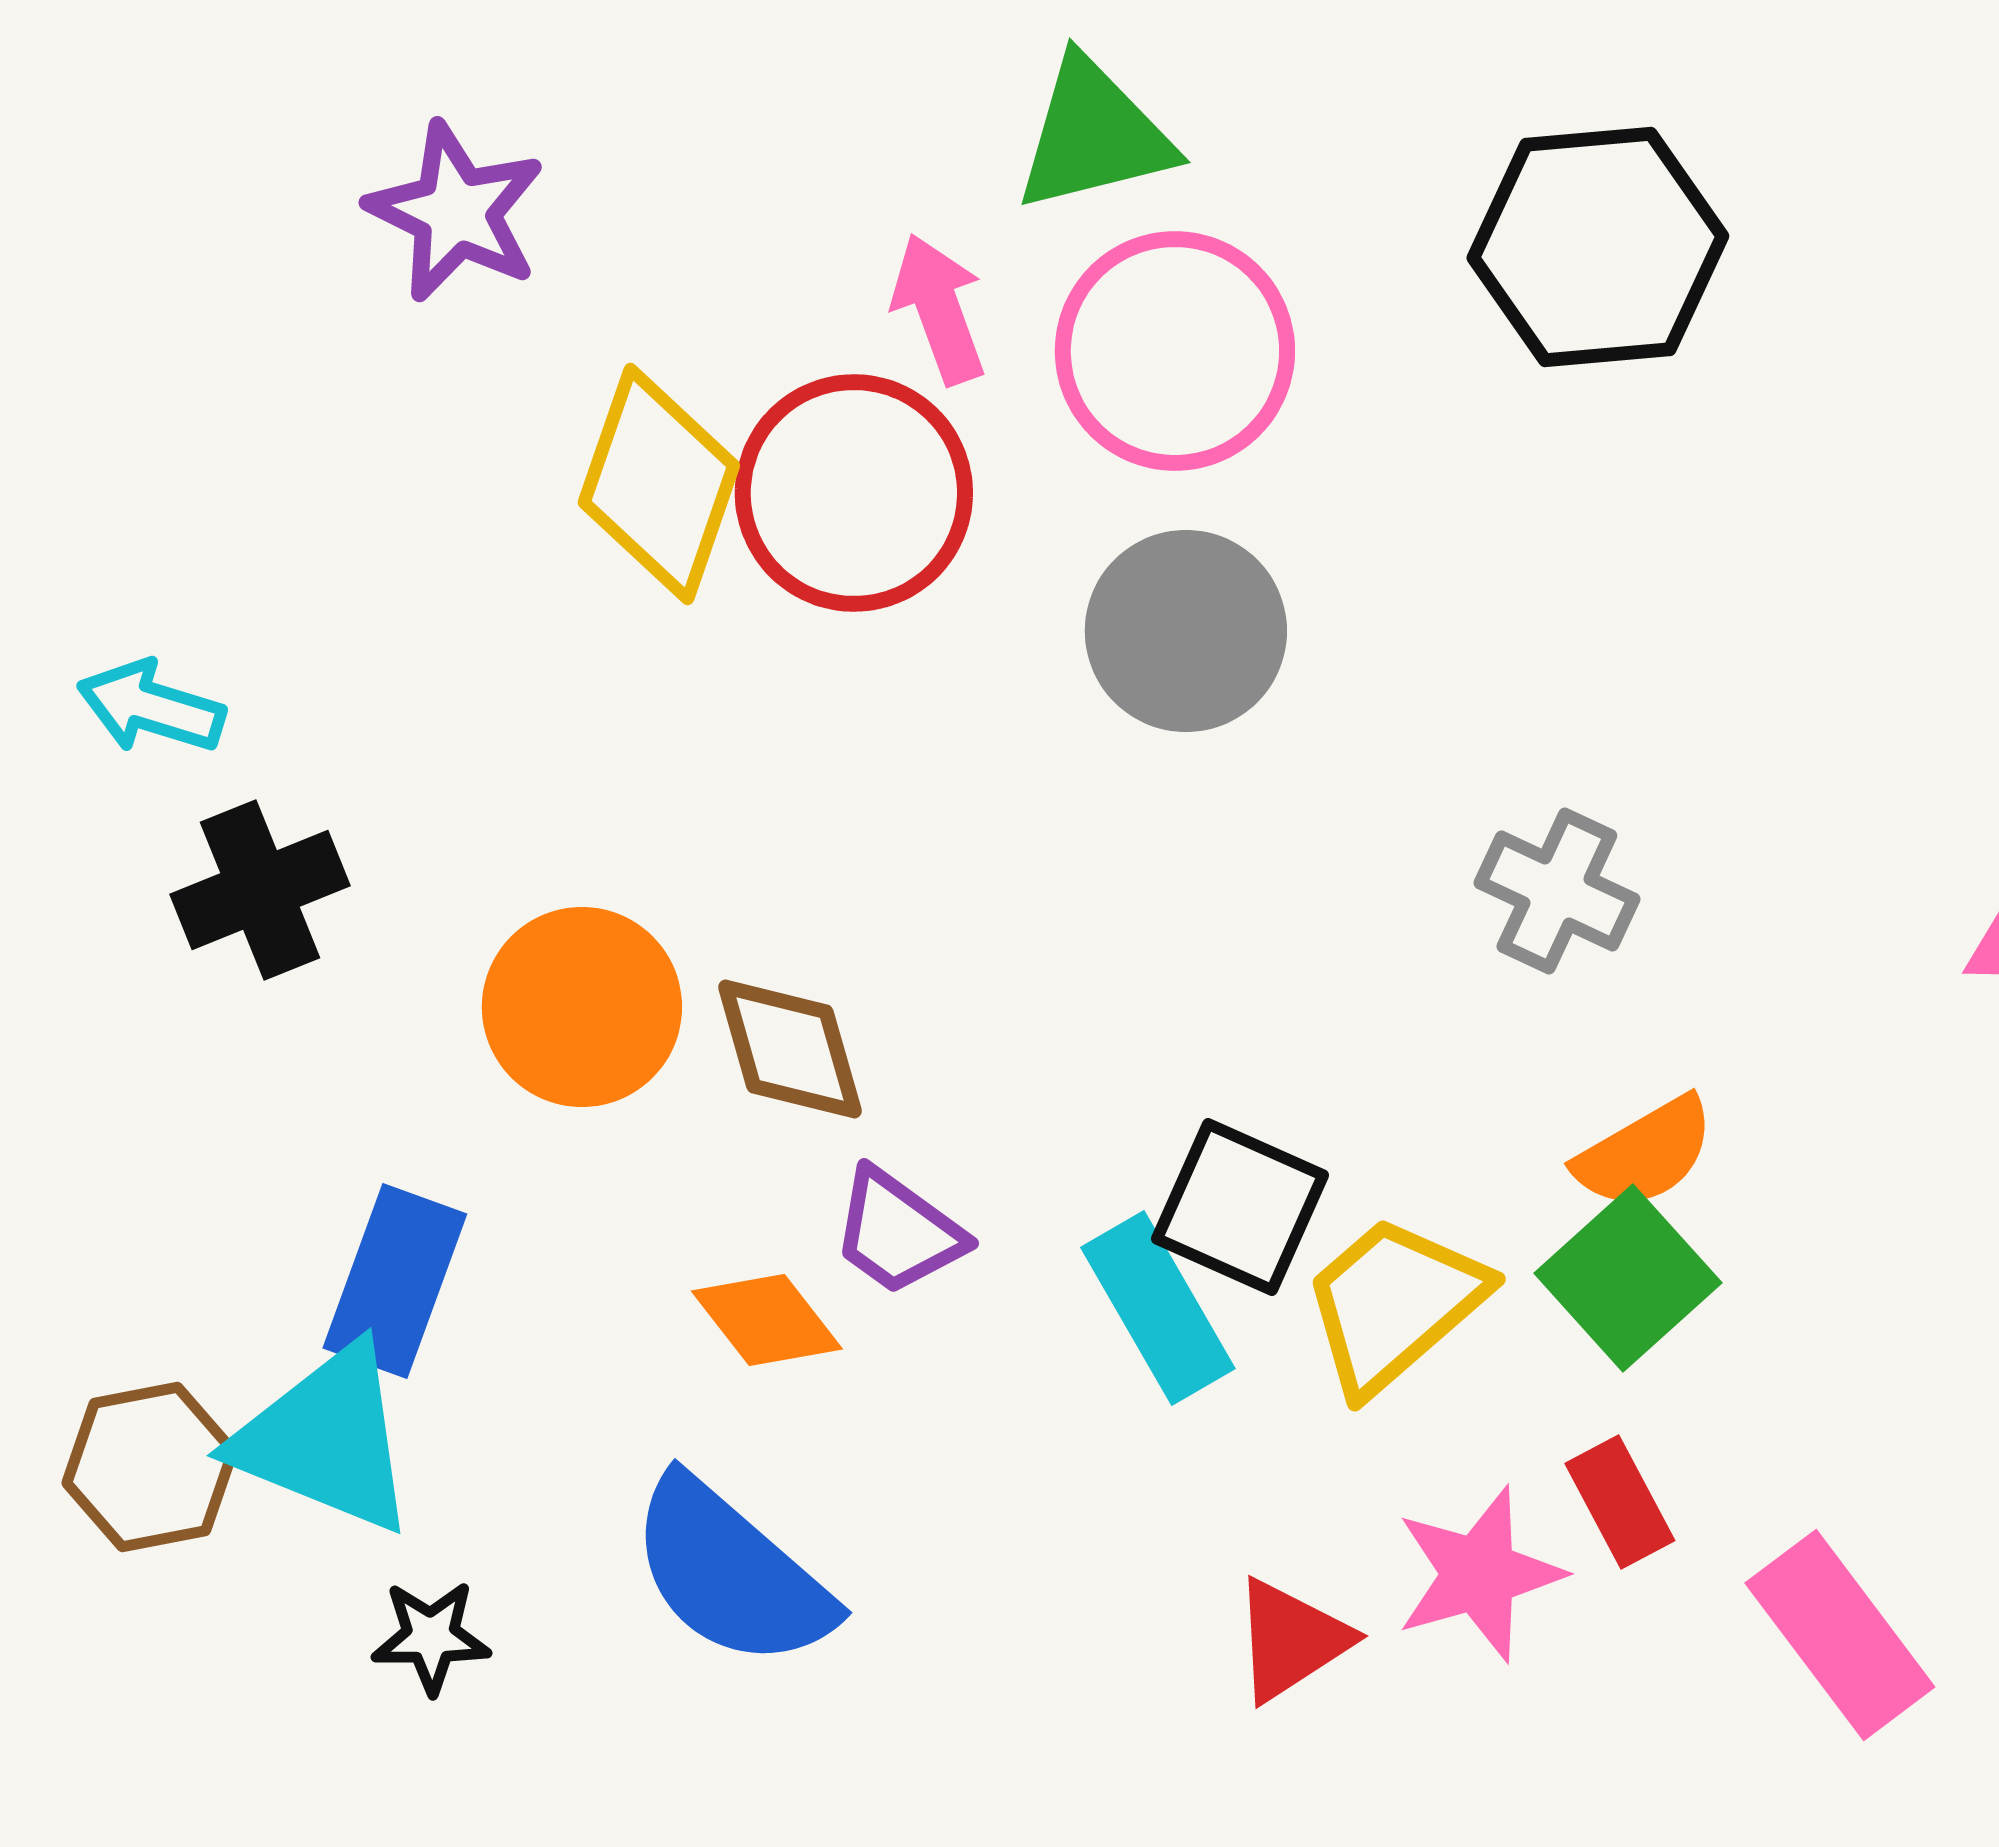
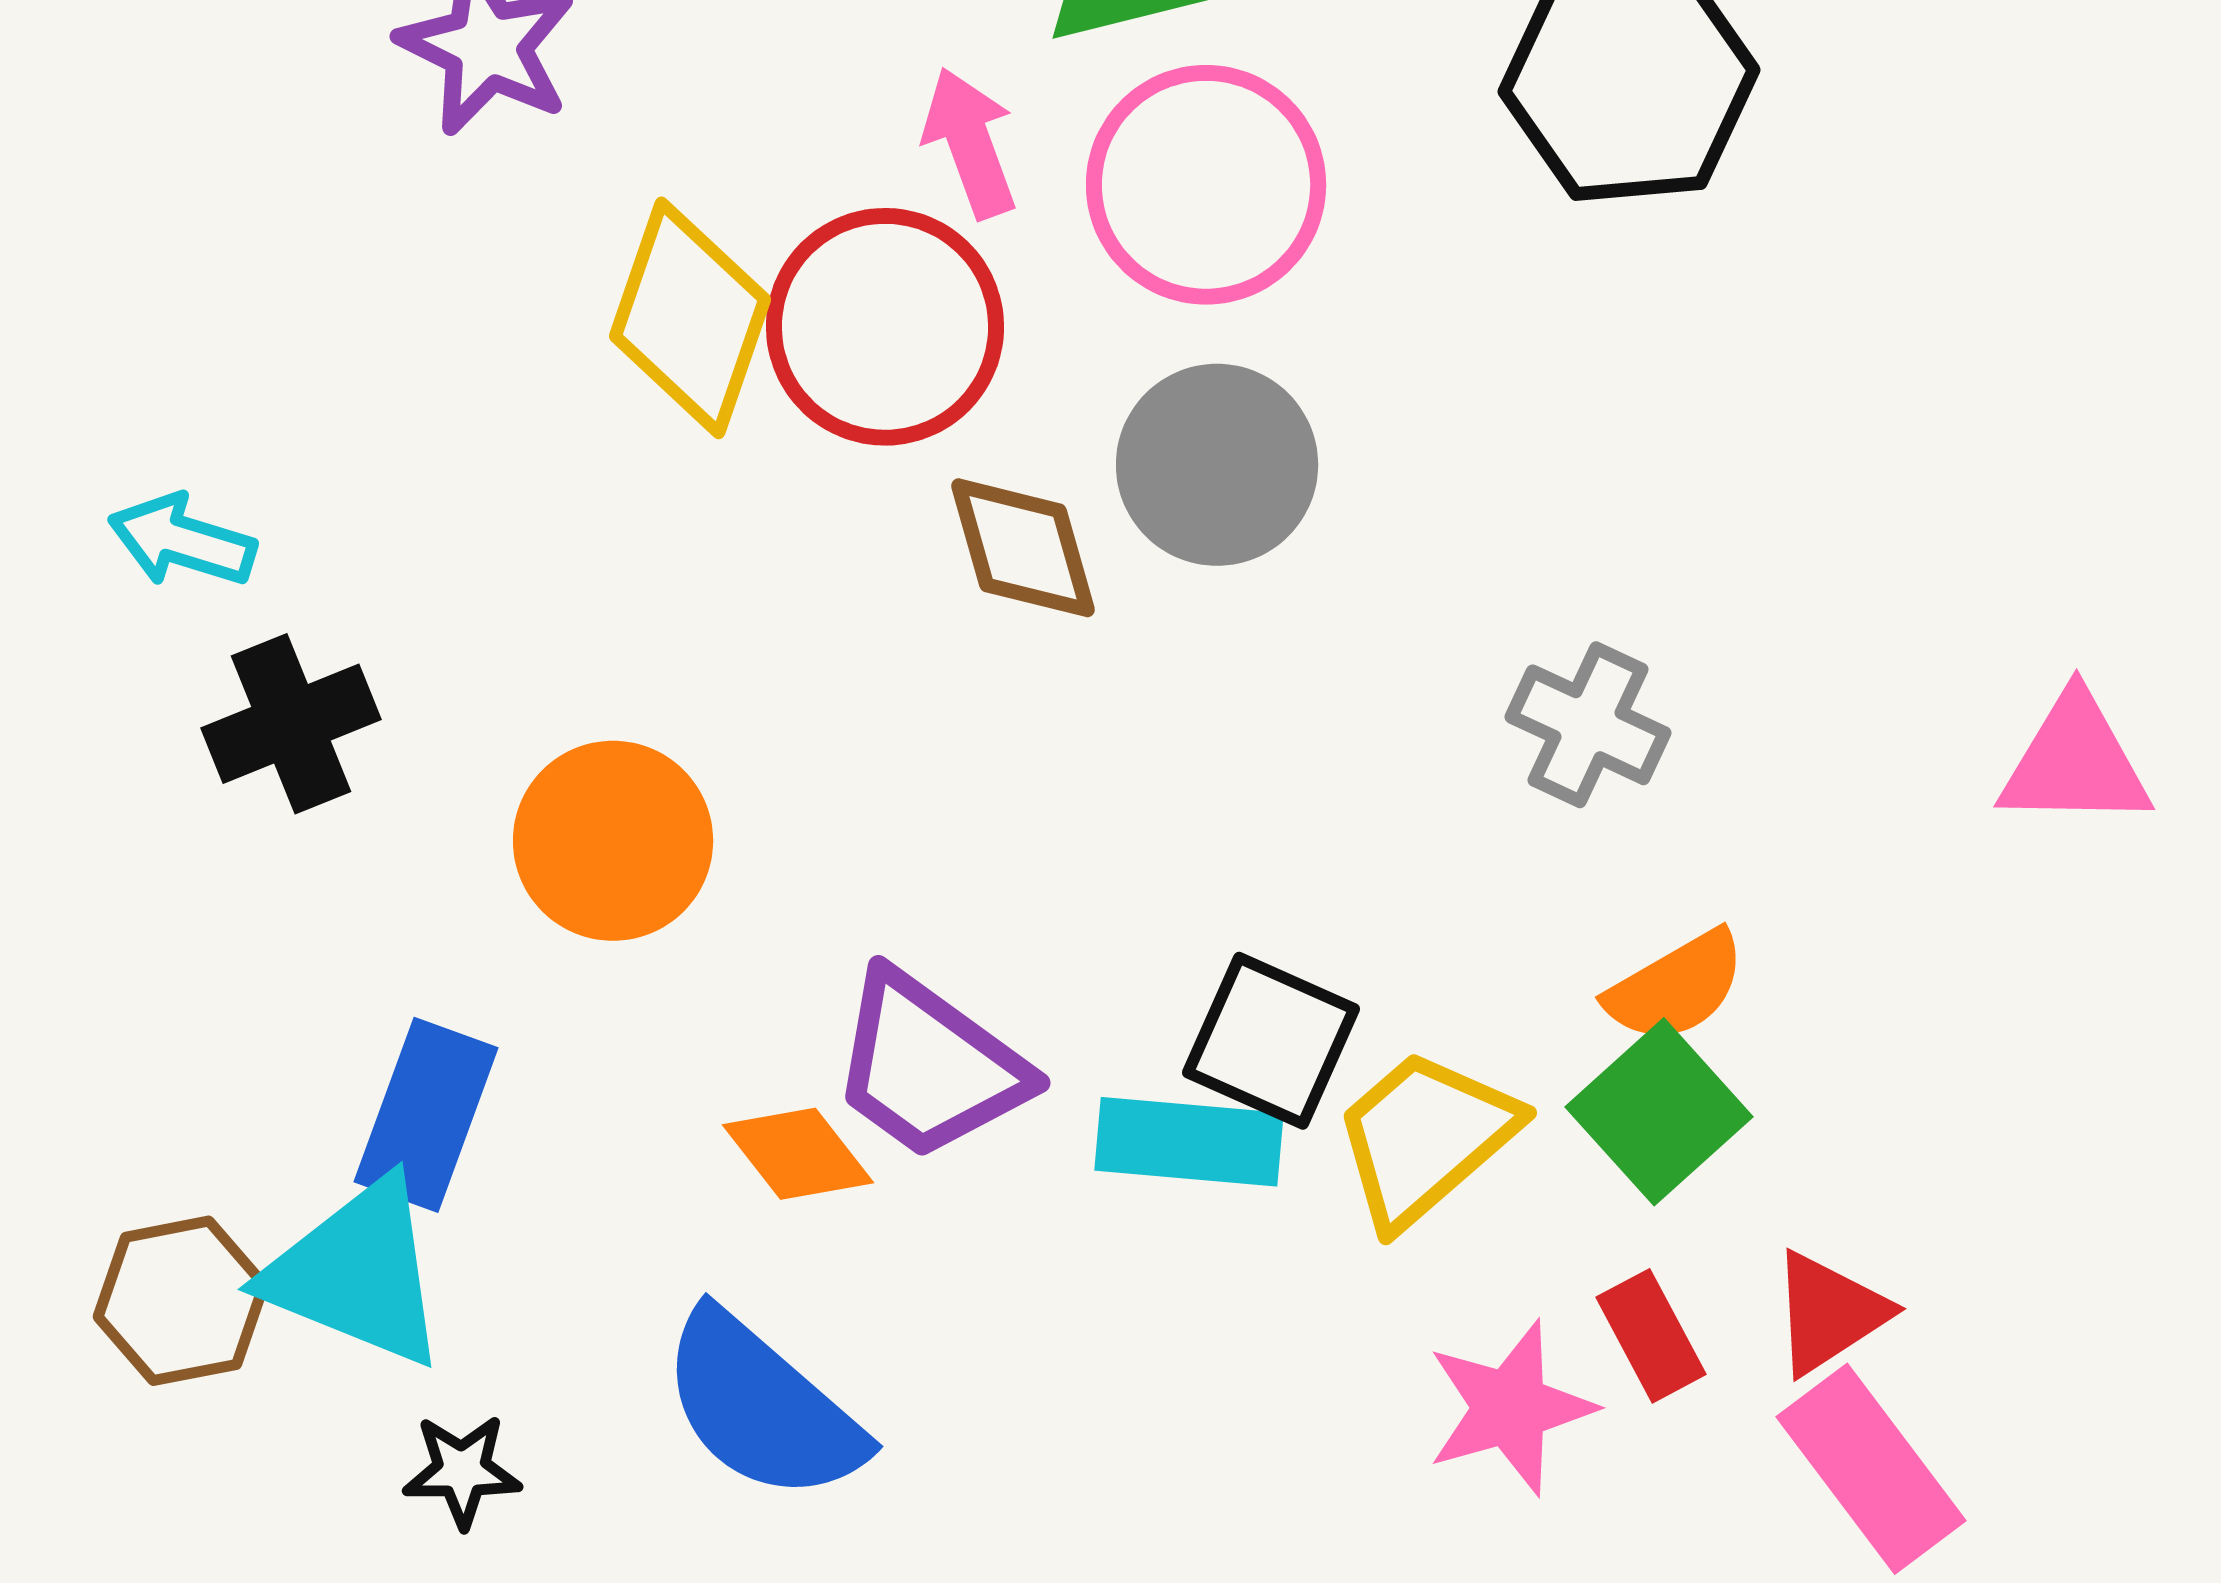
brown diamond: (790, 1049) -> (1023, 548), moved
purple trapezoid: (898, 1232) -> (929, 1066), size x1.5
cyan rectangle: (1158, 1308) -> (1189, 1142), turned -55
red triangle: (1291, 1640) -> (1829, 1313), moved

